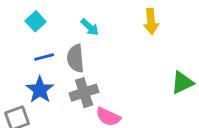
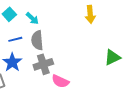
cyan arrow: (90, 27) -> (32, 18), moved

